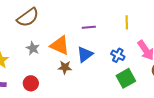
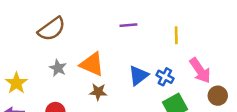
purple line: (89, 27) -> (128, 25), moved
blue triangle: (85, 54) -> (138, 76), moved

